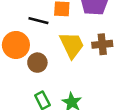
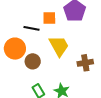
brown cross: (102, 44) -> (85, 63), moved

